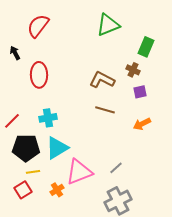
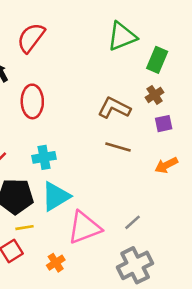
green rectangle: (146, 47) -> (157, 60), moved
brown cross: (133, 70) -> (155, 95), turned 32
orange cross: (57, 190) -> (56, 263), moved

